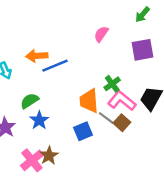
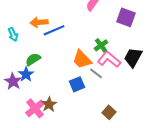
purple square: (143, 50) -> (126, 17), turned 30
orange trapezoid: (89, 101) -> (82, 59), turned -40
blue star: (39, 120) -> (26, 74), moved
brown square: (122, 123) -> (109, 112), moved

